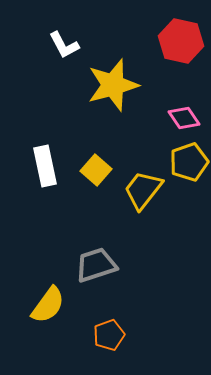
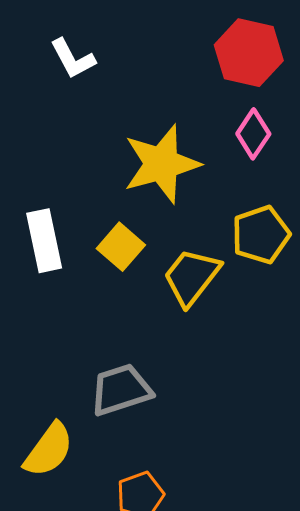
yellow star: (113, 85) -> (161, 164), moved
pink diamond: (184, 118) -> (253, 134), moved, turned 68

